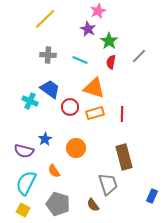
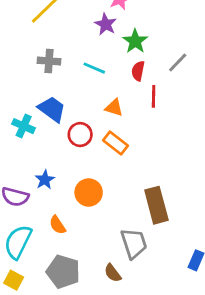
orange triangle: (94, 88) -> (114, 108), size x0.6
orange rectangle: (95, 113) -> (115, 143), turned 54
red line: (122, 114) -> (154, 96), moved

